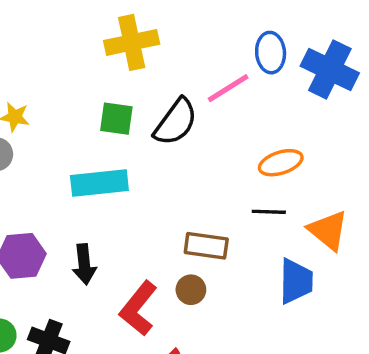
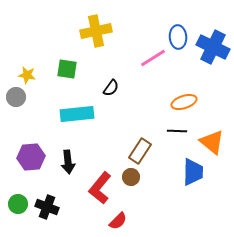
green square: (116, 119) -> (67, 69), moved
black semicircle: (176, 122) -> (111, 88), moved, size x0.6
brown rectangle: (206, 246) -> (140, 151), turned -65

